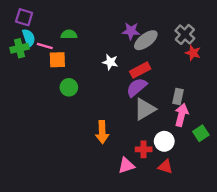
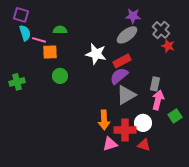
purple star: (131, 31) -> (133, 16), moved
green cross: (19, 48) -> (17, 82), moved
white star: (110, 62) -> (96, 54), size x1.5
orange arrow: (102, 132) -> (104, 120), moved
red cross: (144, 149) -> (125, 130), size x1.5

